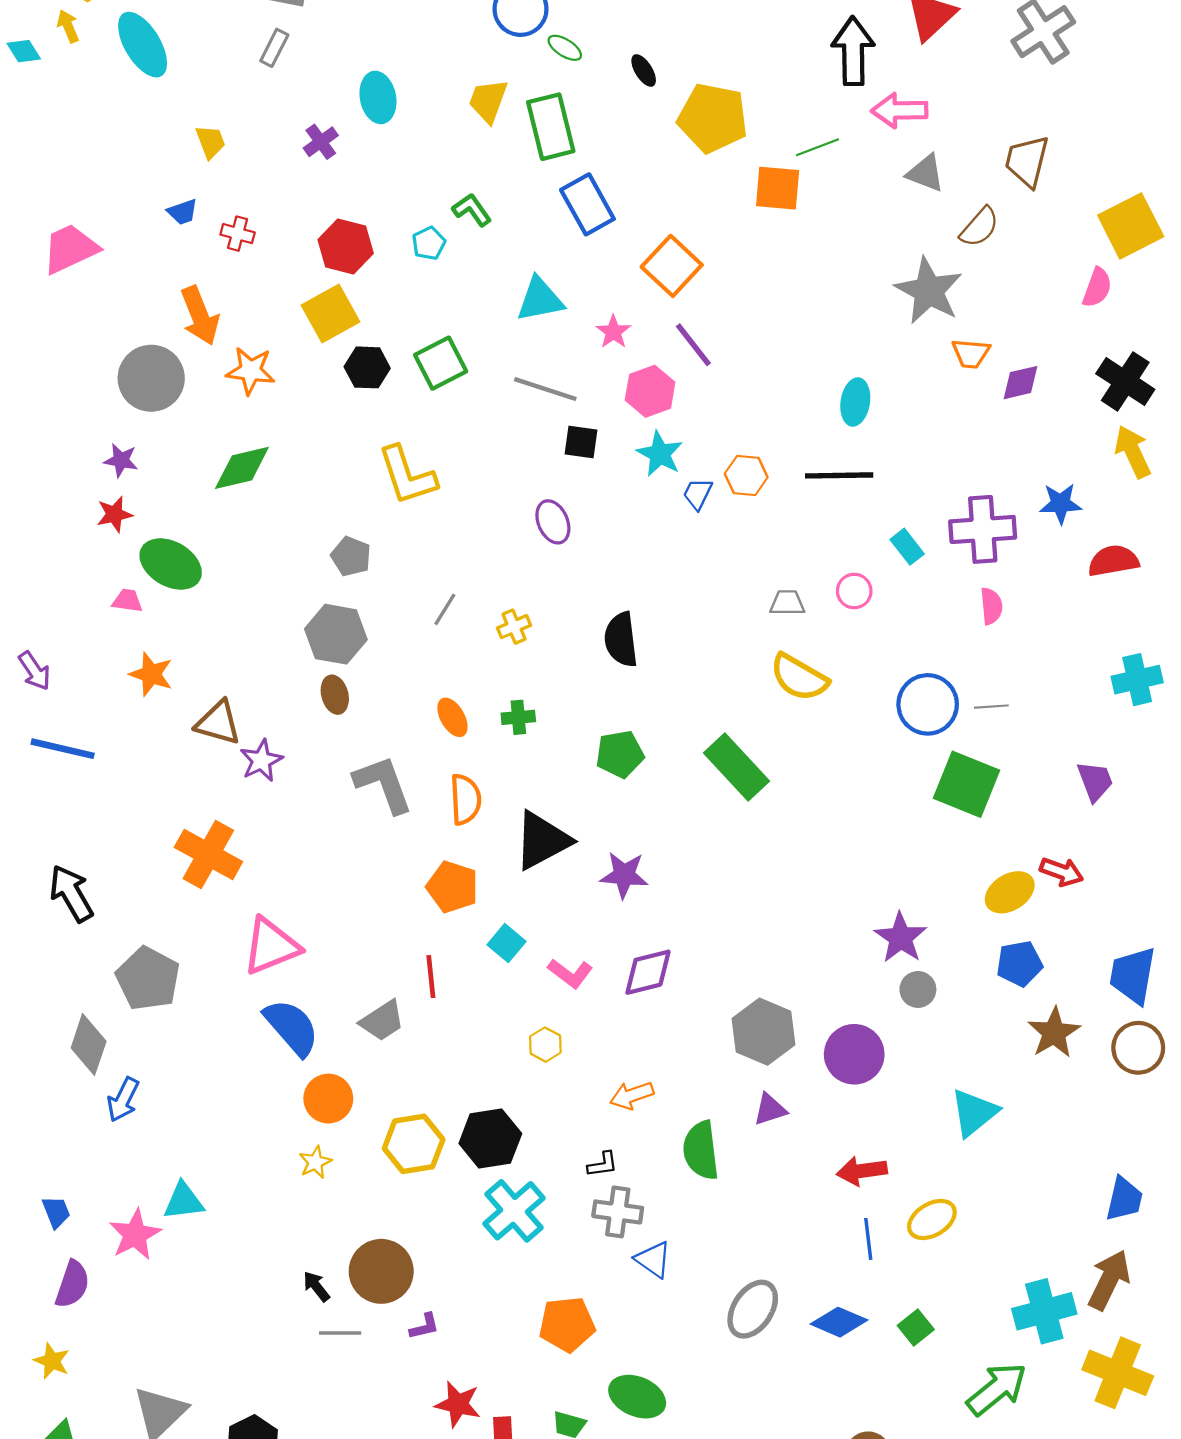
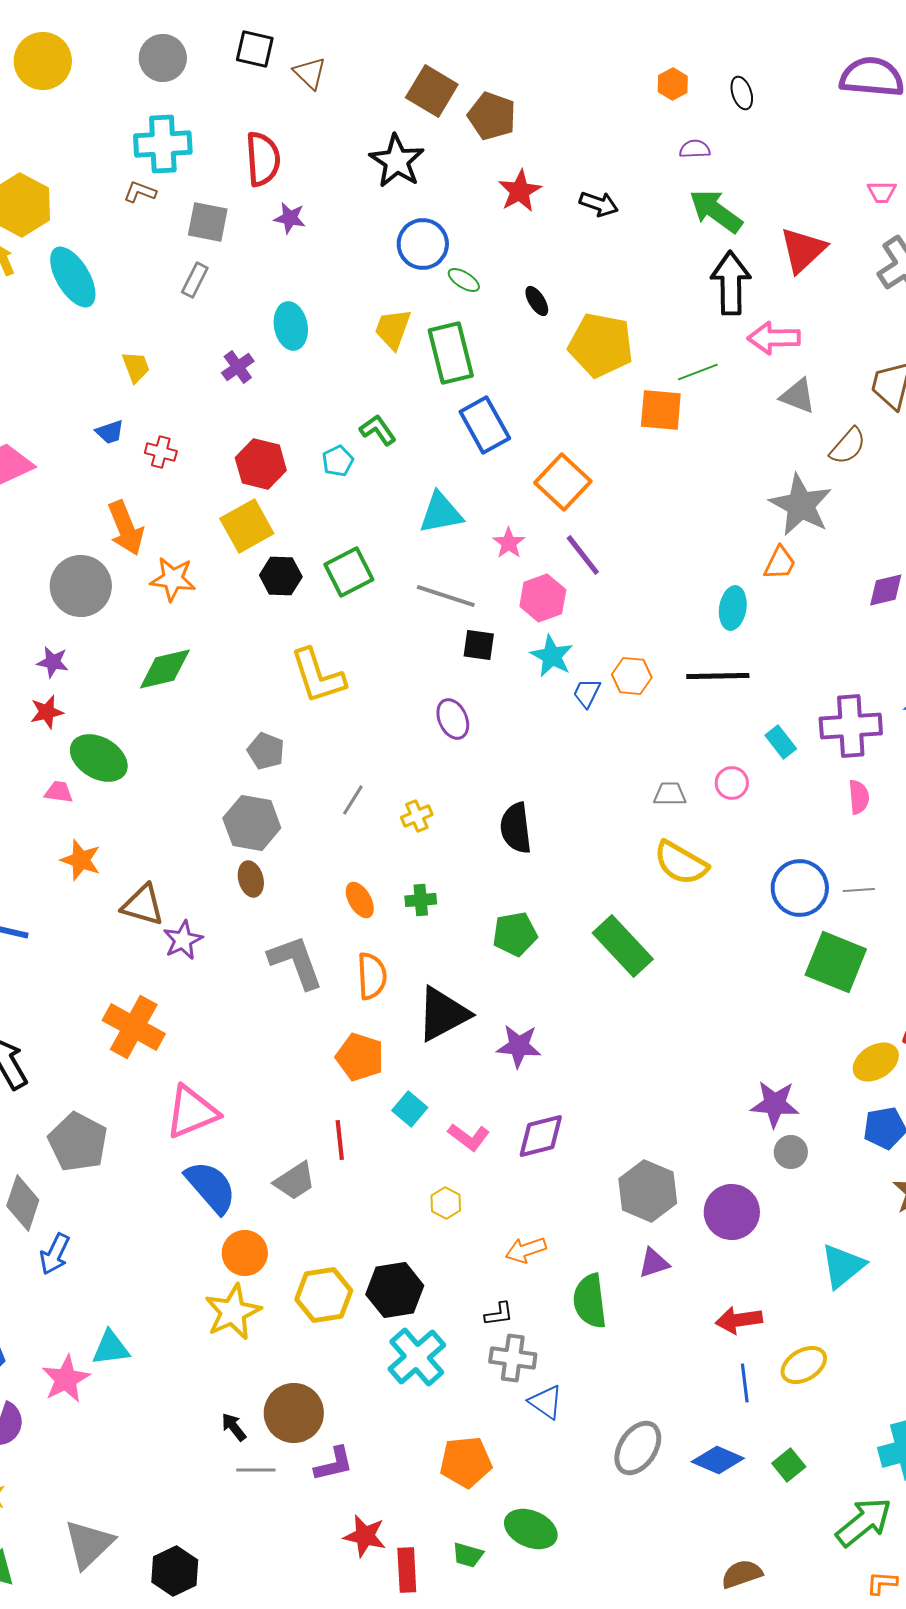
orange trapezoid: (971, 353) -> (780, 563), moved, turned -69
purple star: (901, 938) -> (775, 1104), turned -30
yellow star: (315, 1162) -> (233, 1312), size x1.8
purple L-shape: (424, 1326) -> (334, 1464), size x1.4

